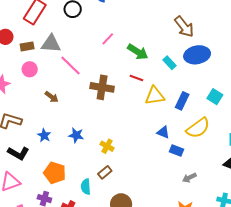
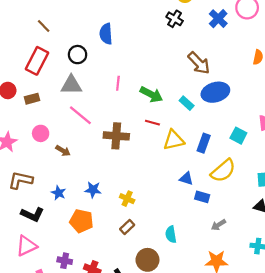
pink line: (108, 39) -> (118, 83), turned -32
gray triangle: (51, 44) -> (71, 85), moved
pink circle: (30, 69) -> (41, 133), moved
orange pentagon: (55, 173) -> (81, 221), moved
cyan semicircle: (86, 187) -> (171, 234), moved

